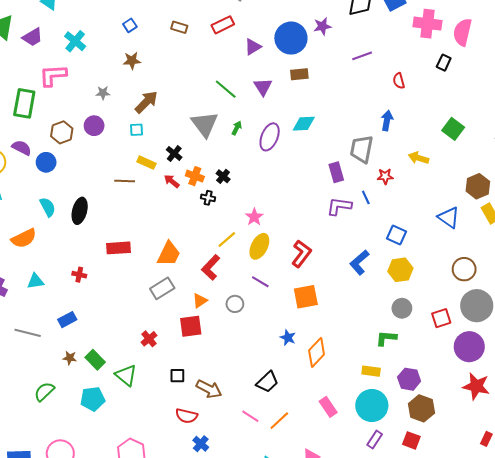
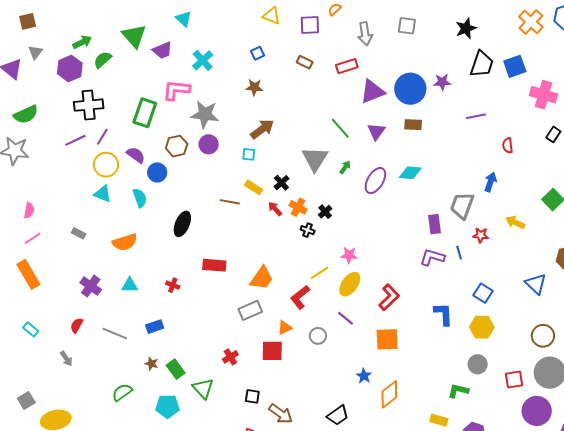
purple triangle: (253, 47) -> (372, 92), size x1.5
gray star: (103, 93) -> (205, 114), moved, size x2.0
cyan semicircle: (48, 207) -> (140, 198), moved
pink star: (254, 217) -> (349, 255), turned 30
blue L-shape: (359, 262) -> (443, 314), turned 120

